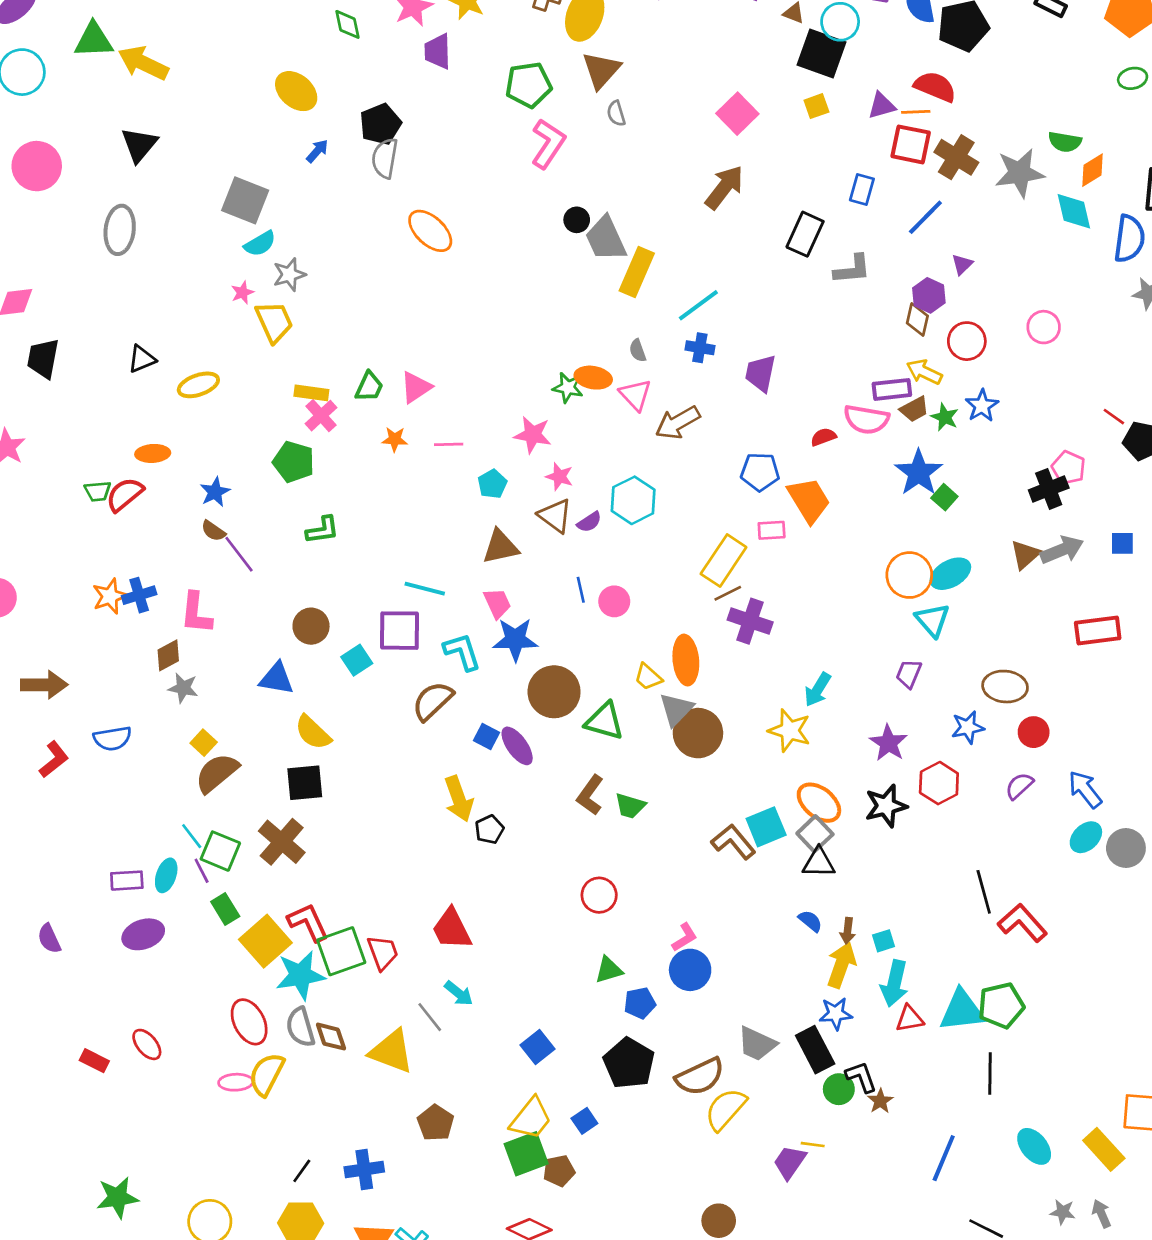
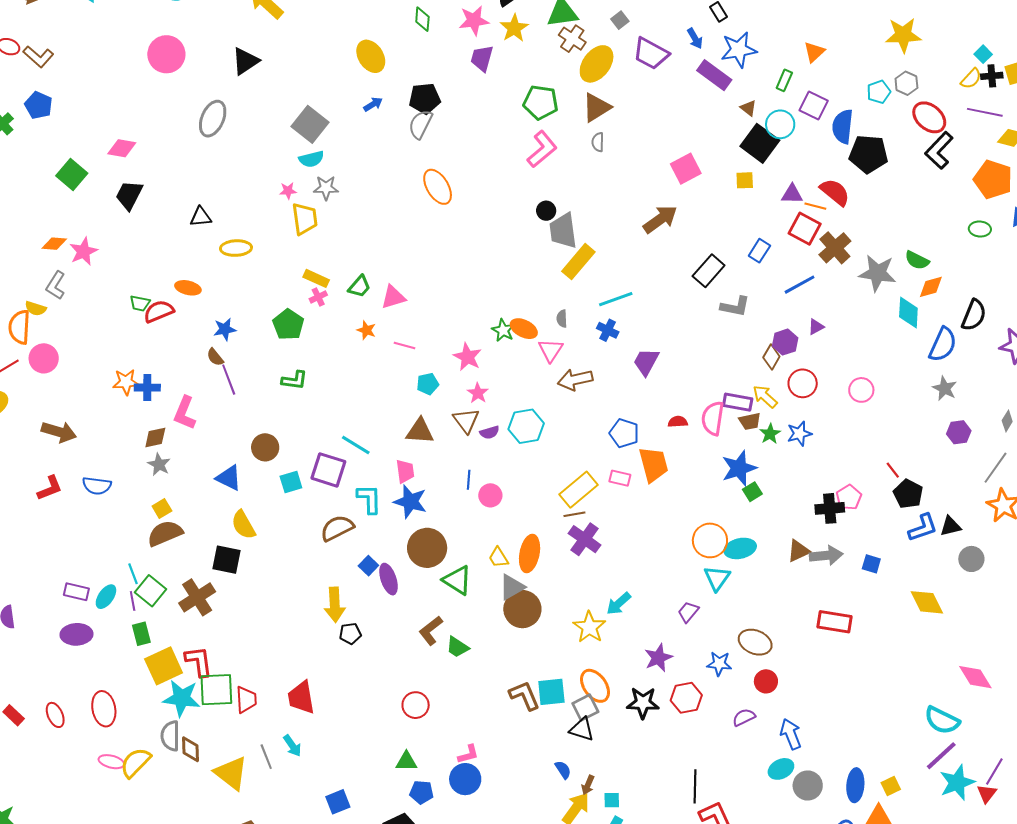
pink cross: (321, 416) -> (318, 297), size x0.7
pink semicircle: (866, 419) -> (713, 418), turned 72
red ellipse: (249, 1022) -> (104, 709), moved

